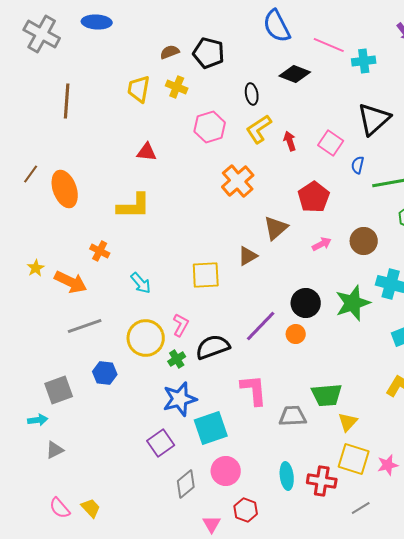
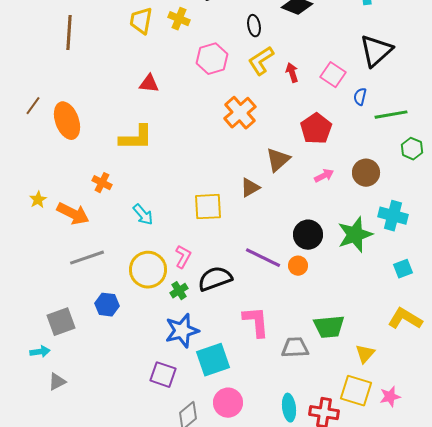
purple line: (261, 326) -> (263, 258), turned 72
yellow triangle: (348, 422) -> (365, 354), moved
purple square: (161, 443) -> (163, 375), turned -36

